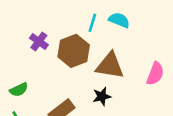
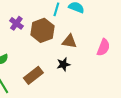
brown triangle: (110, 66) -> (69, 41), size x0.7

